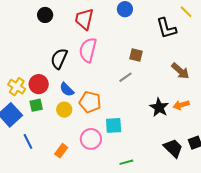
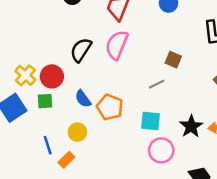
blue semicircle: (67, 90) -> (83, 99), moved
yellow circle: (64, 110) -> (77, 132), moved
cyan square: (114, 125) -> (151, 121), moved
pink circle: (91, 139) -> (161, 150), moved
blue line: (28, 141) -> (48, 145), moved

